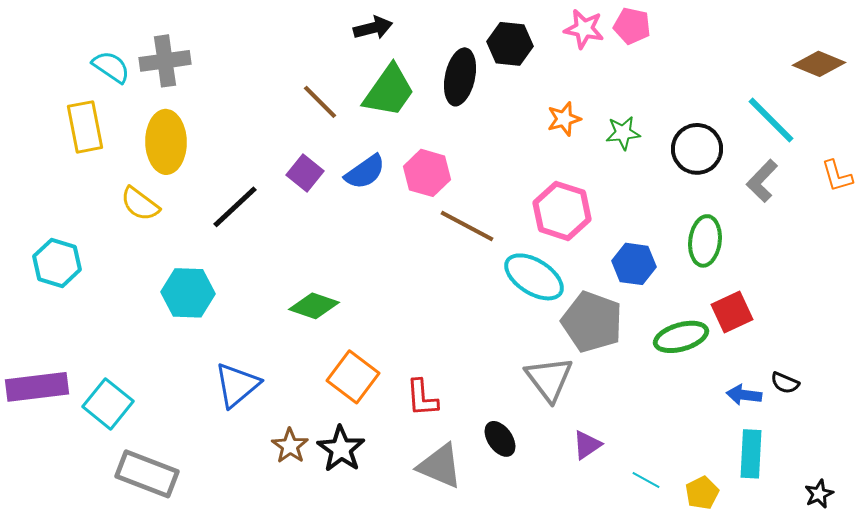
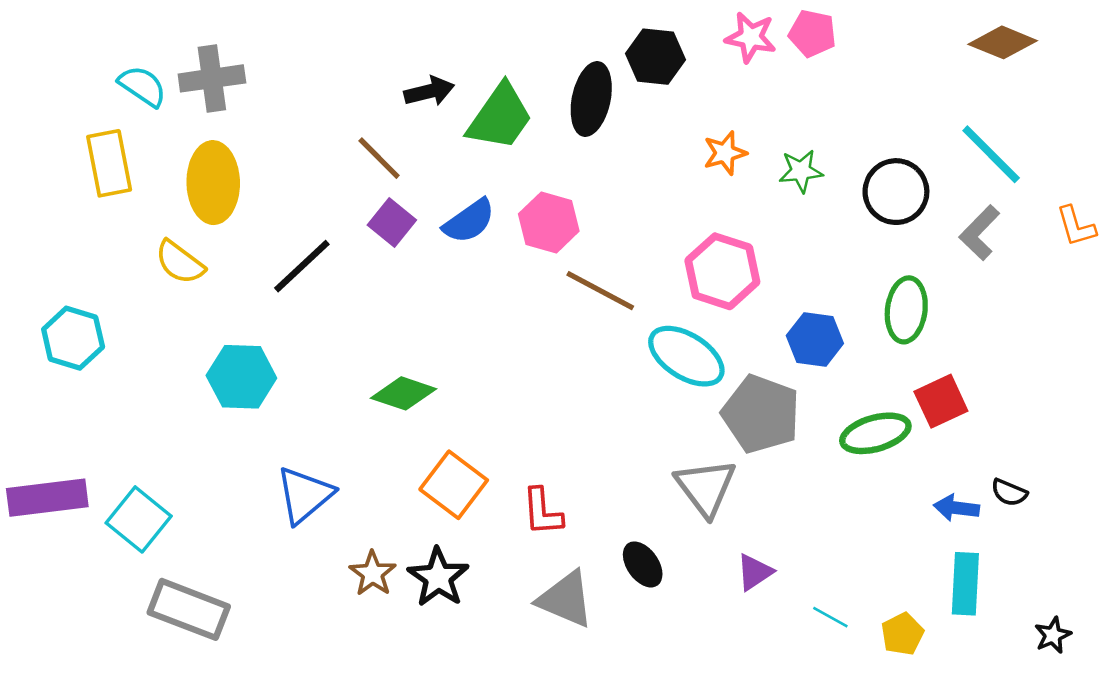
black arrow: (373, 28) -> (429, 91), moved
brown diamond: (819, 64) -> (1003, 42), moved
brown line: (320, 102) -> (379, 158), moved

